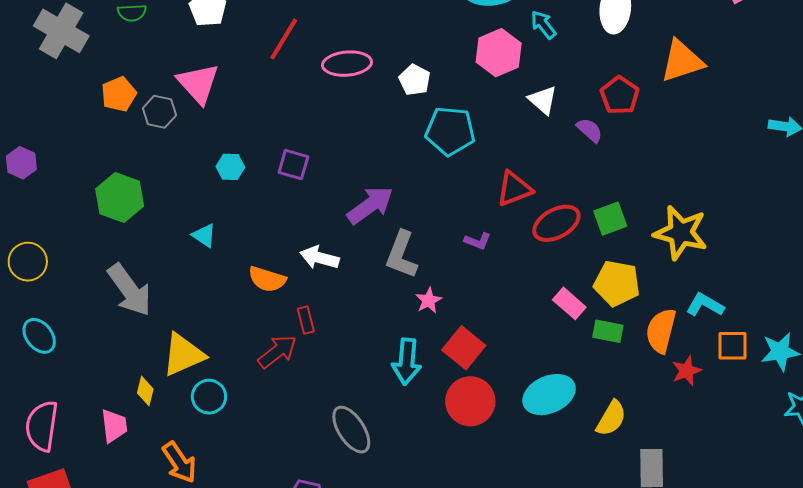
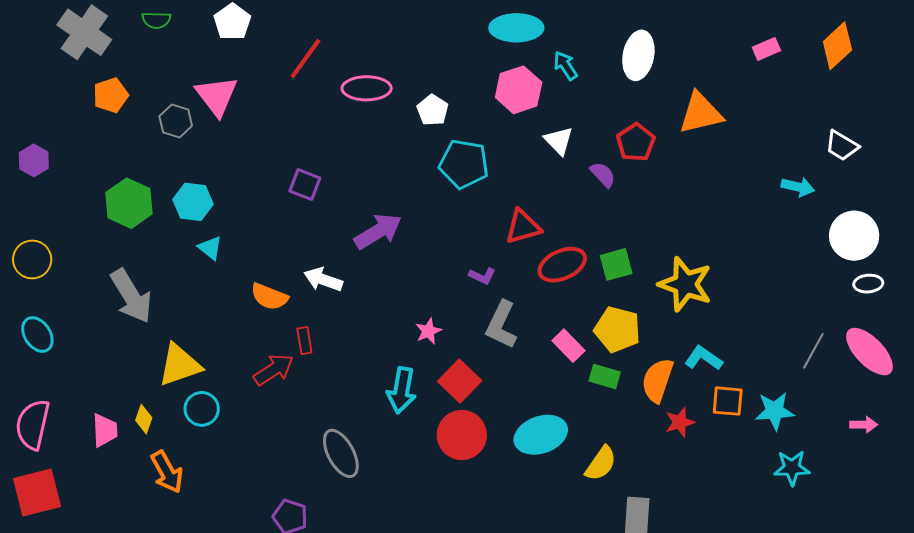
orange pentagon: (119, 94) -> (111, 95), moved
cyan hexagon: (230, 167) -> (193, 202), moved, size x1.4
gray L-shape: (402, 255) -> (501, 325), moved
yellow diamond: (145, 391) -> (144, 419), moved

